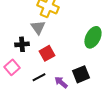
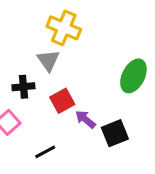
black line: (39, 77) -> (45, 152), moved
purple arrow: (61, 82) -> (85, 119), moved

